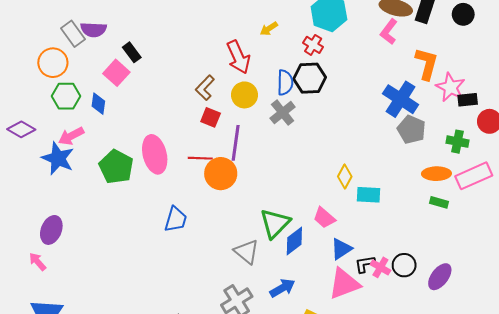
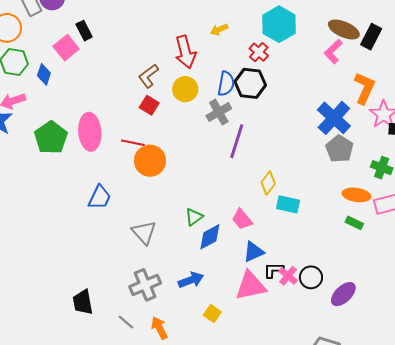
purple line: (236, 143) -> (237, 141), moved
green triangle: (275, 223) -> (194, 217), size x0.6
gray triangle: (247, 252) -> (144, 232), moved

